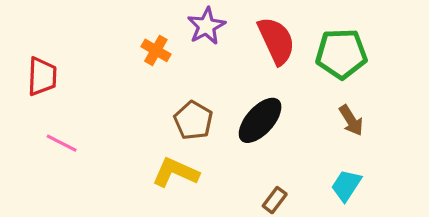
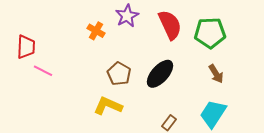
pink line: (62, 143) -> (43, 71), moved
cyan trapezoid: (346, 185) -> (213, 114), size x1.4

